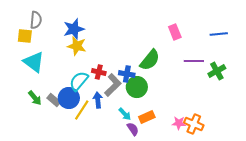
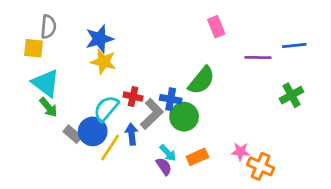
pink rectangle: (175, 32) -> (216, 27), moved
purple line: (194, 61) -> (258, 58), moved
green arrow: (35, 98) -> (48, 107), moved
pink star: (179, 123) -> (240, 152), moved
purple semicircle: (133, 129) -> (164, 166), moved

